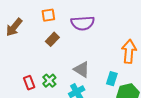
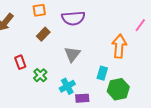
gray triangle: (82, 70) -> (72, 54), moved, turned 36
red rectangle: (29, 83) -> (20, 62), moved

